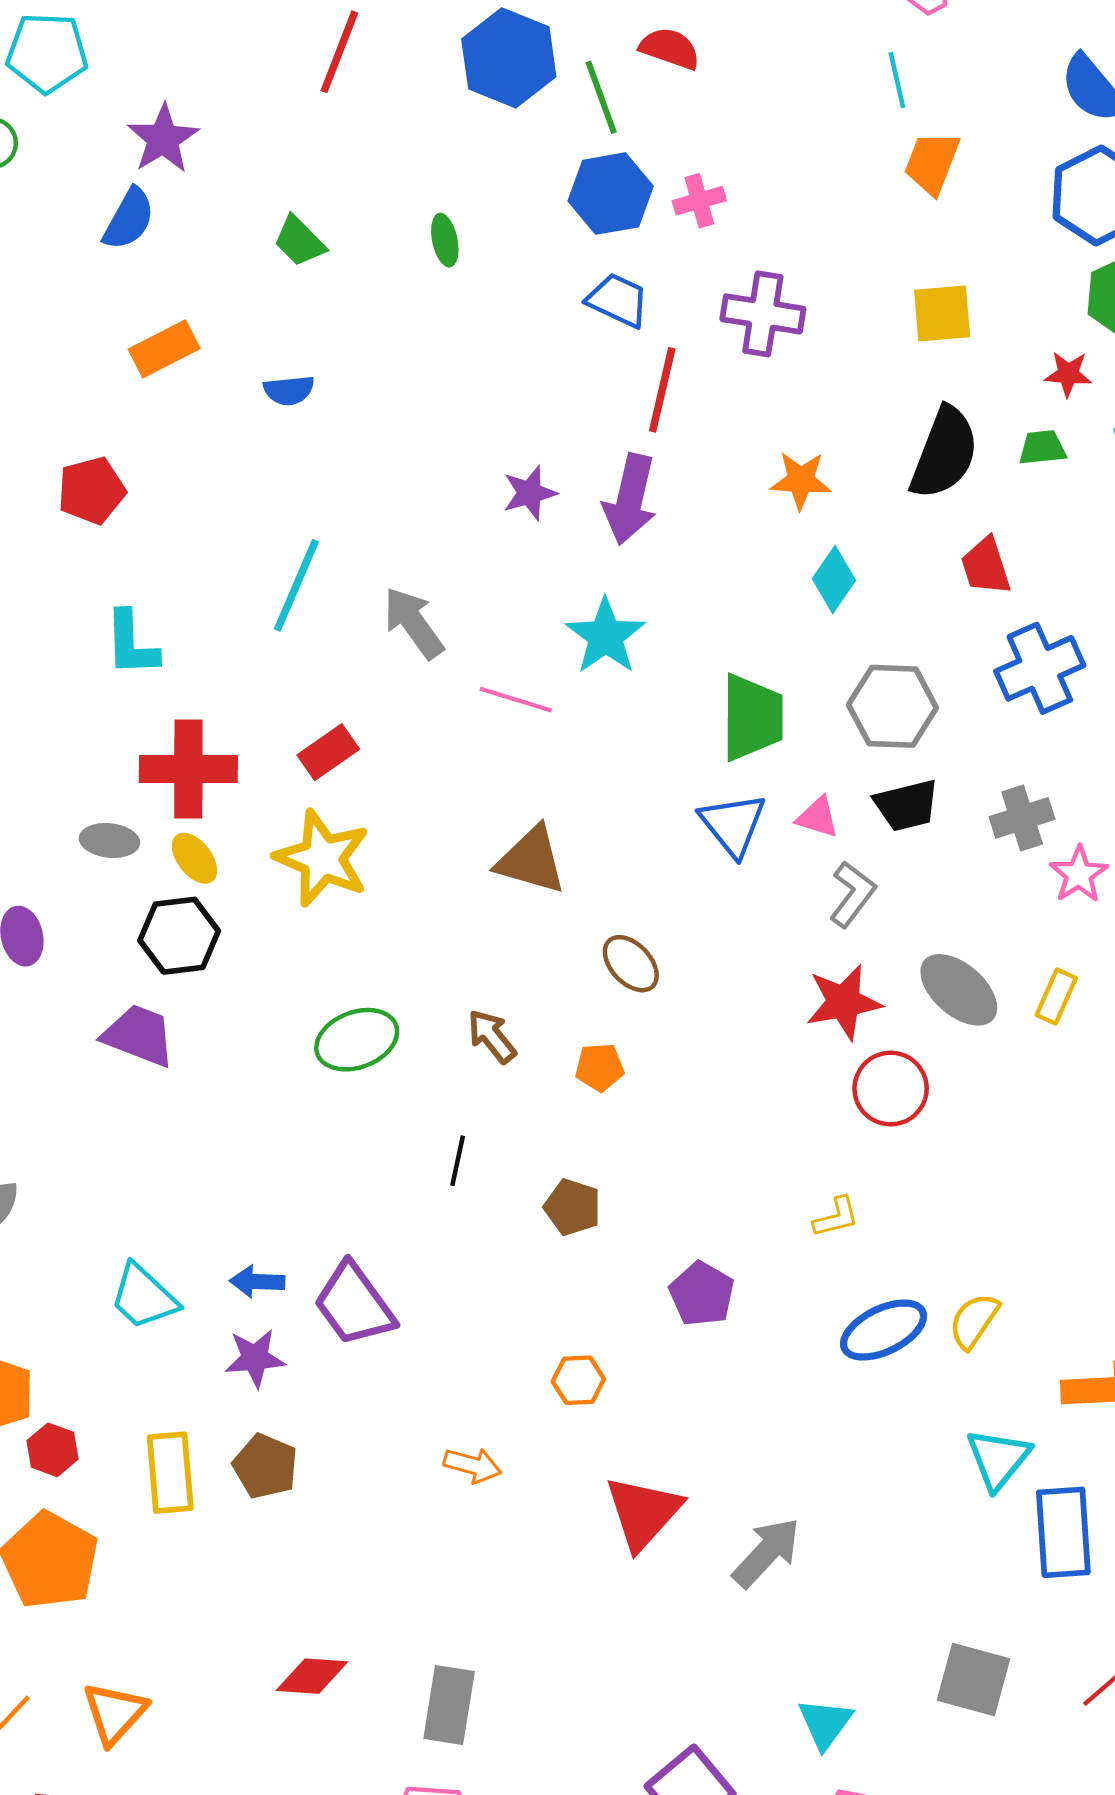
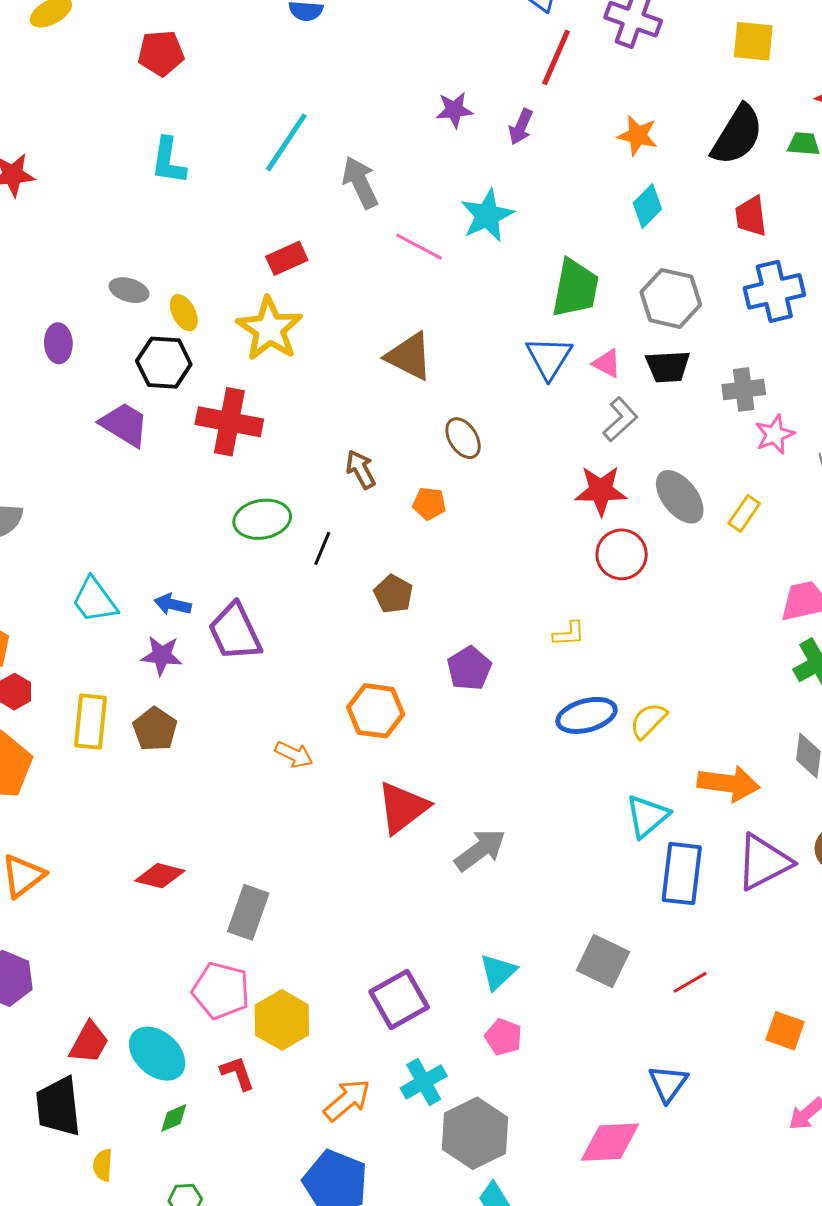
purple arrow: (630, 499) -> (521, 127), size x0.6
red cross: (188, 769) -> (229, 422), moved
green ellipse: (357, 1040) -> (262, 519), moved
orange hexagon: (578, 1380) -> (376, 711), size x1.6

